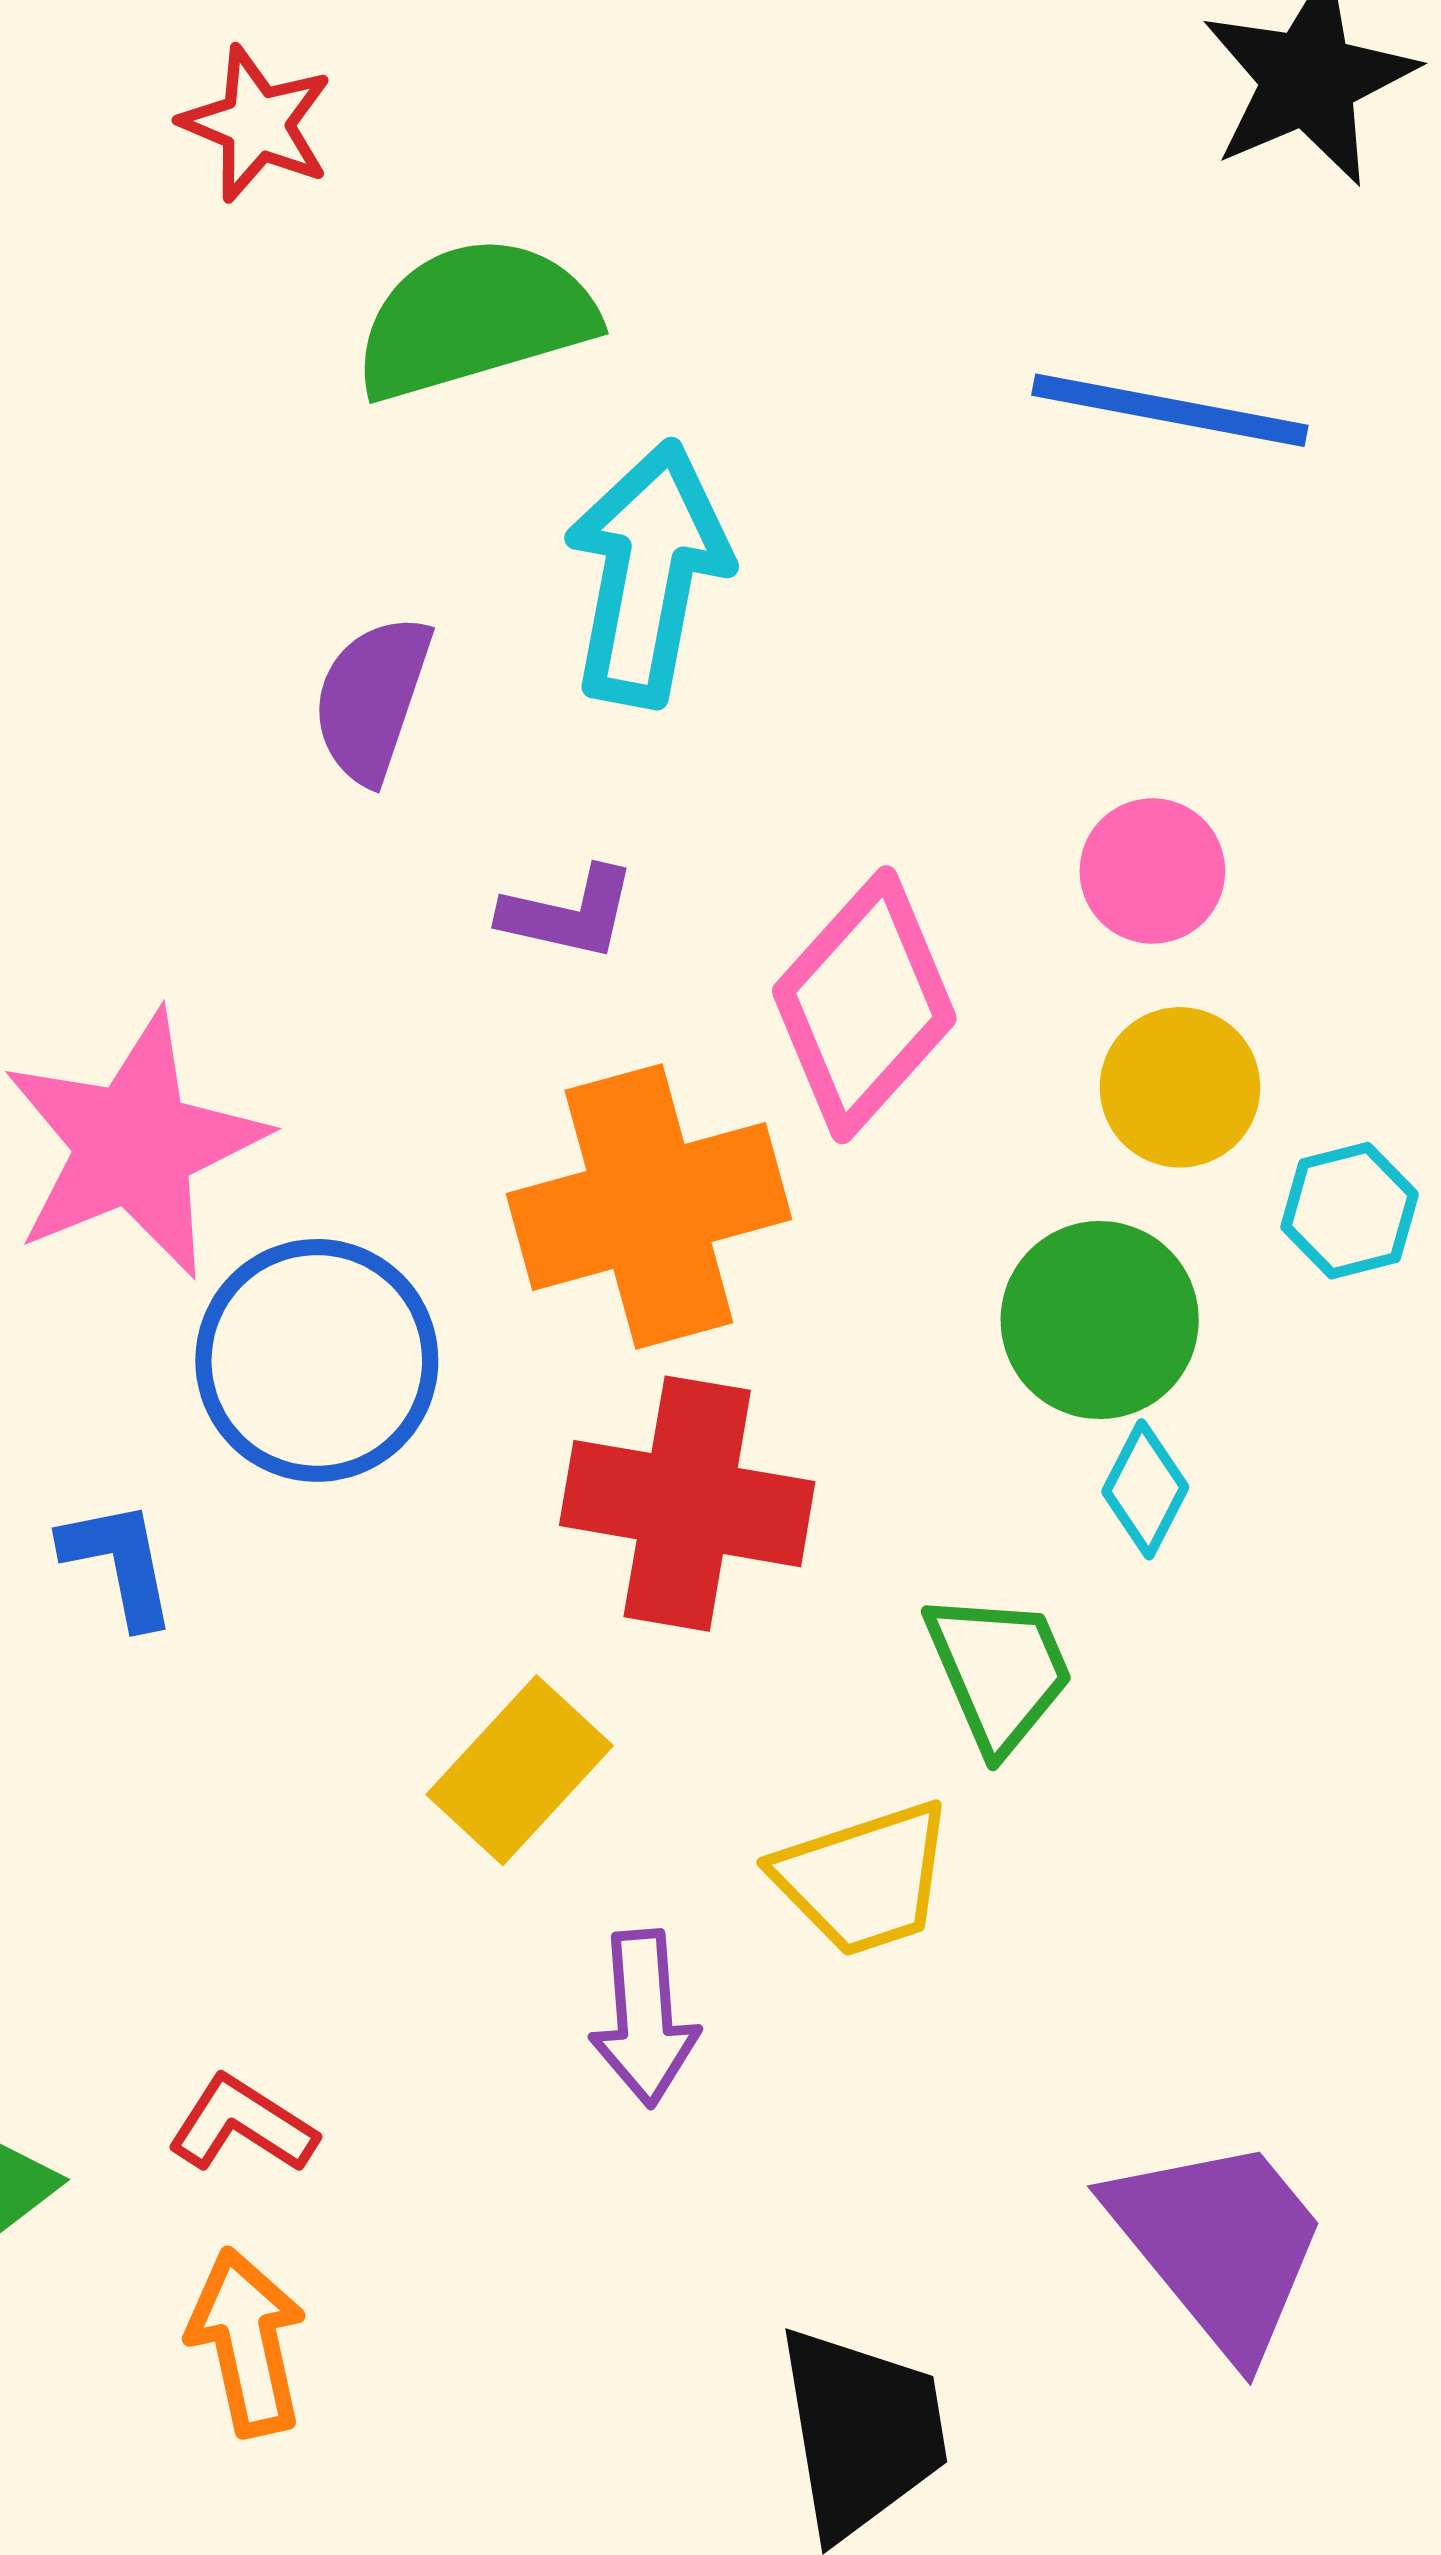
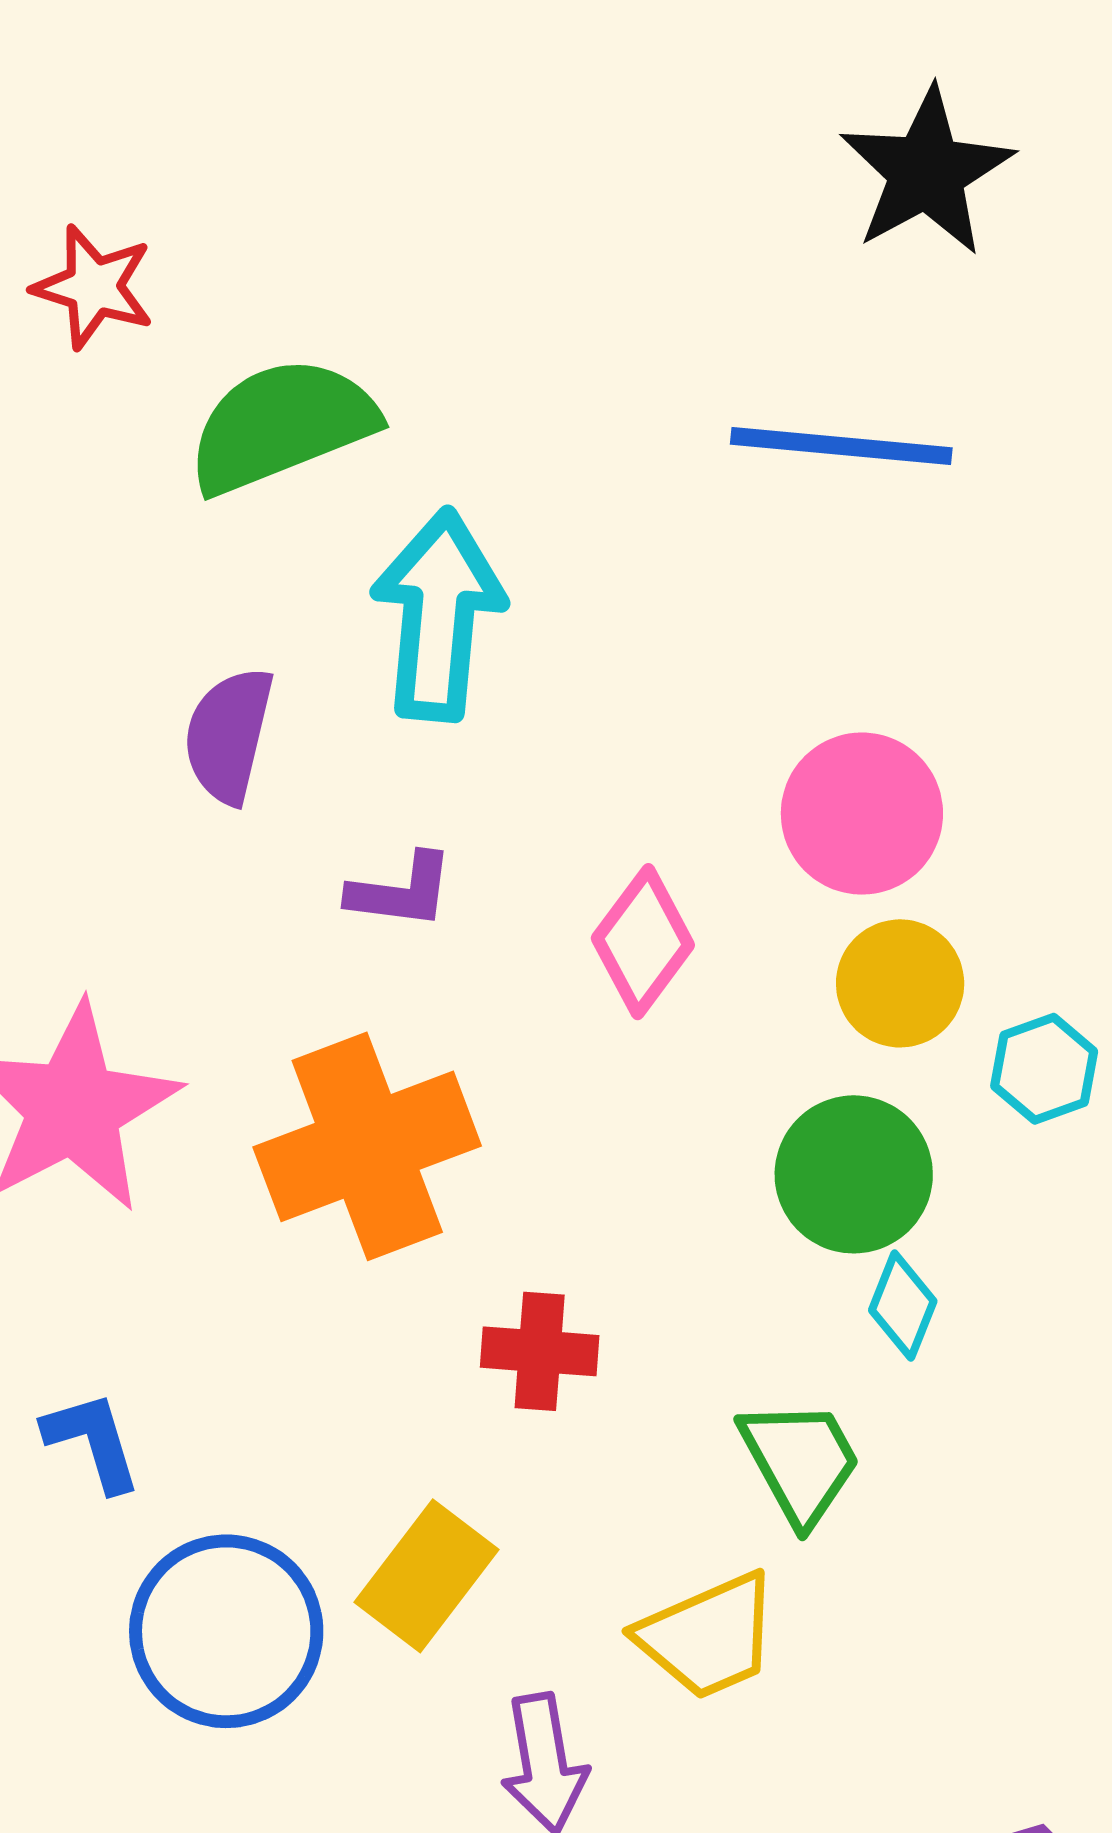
pink circle: (1152, 871) -> (862, 814), size x1.4
pink diamond: (864, 1005) -> (643, 942), size x0.7
orange cross: (649, 1207) -> (367, 1146), moved
blue circle: (317, 1360) -> (226, 1631), moved
red cross: (687, 1504) -> (540, 1351), size x0.6

